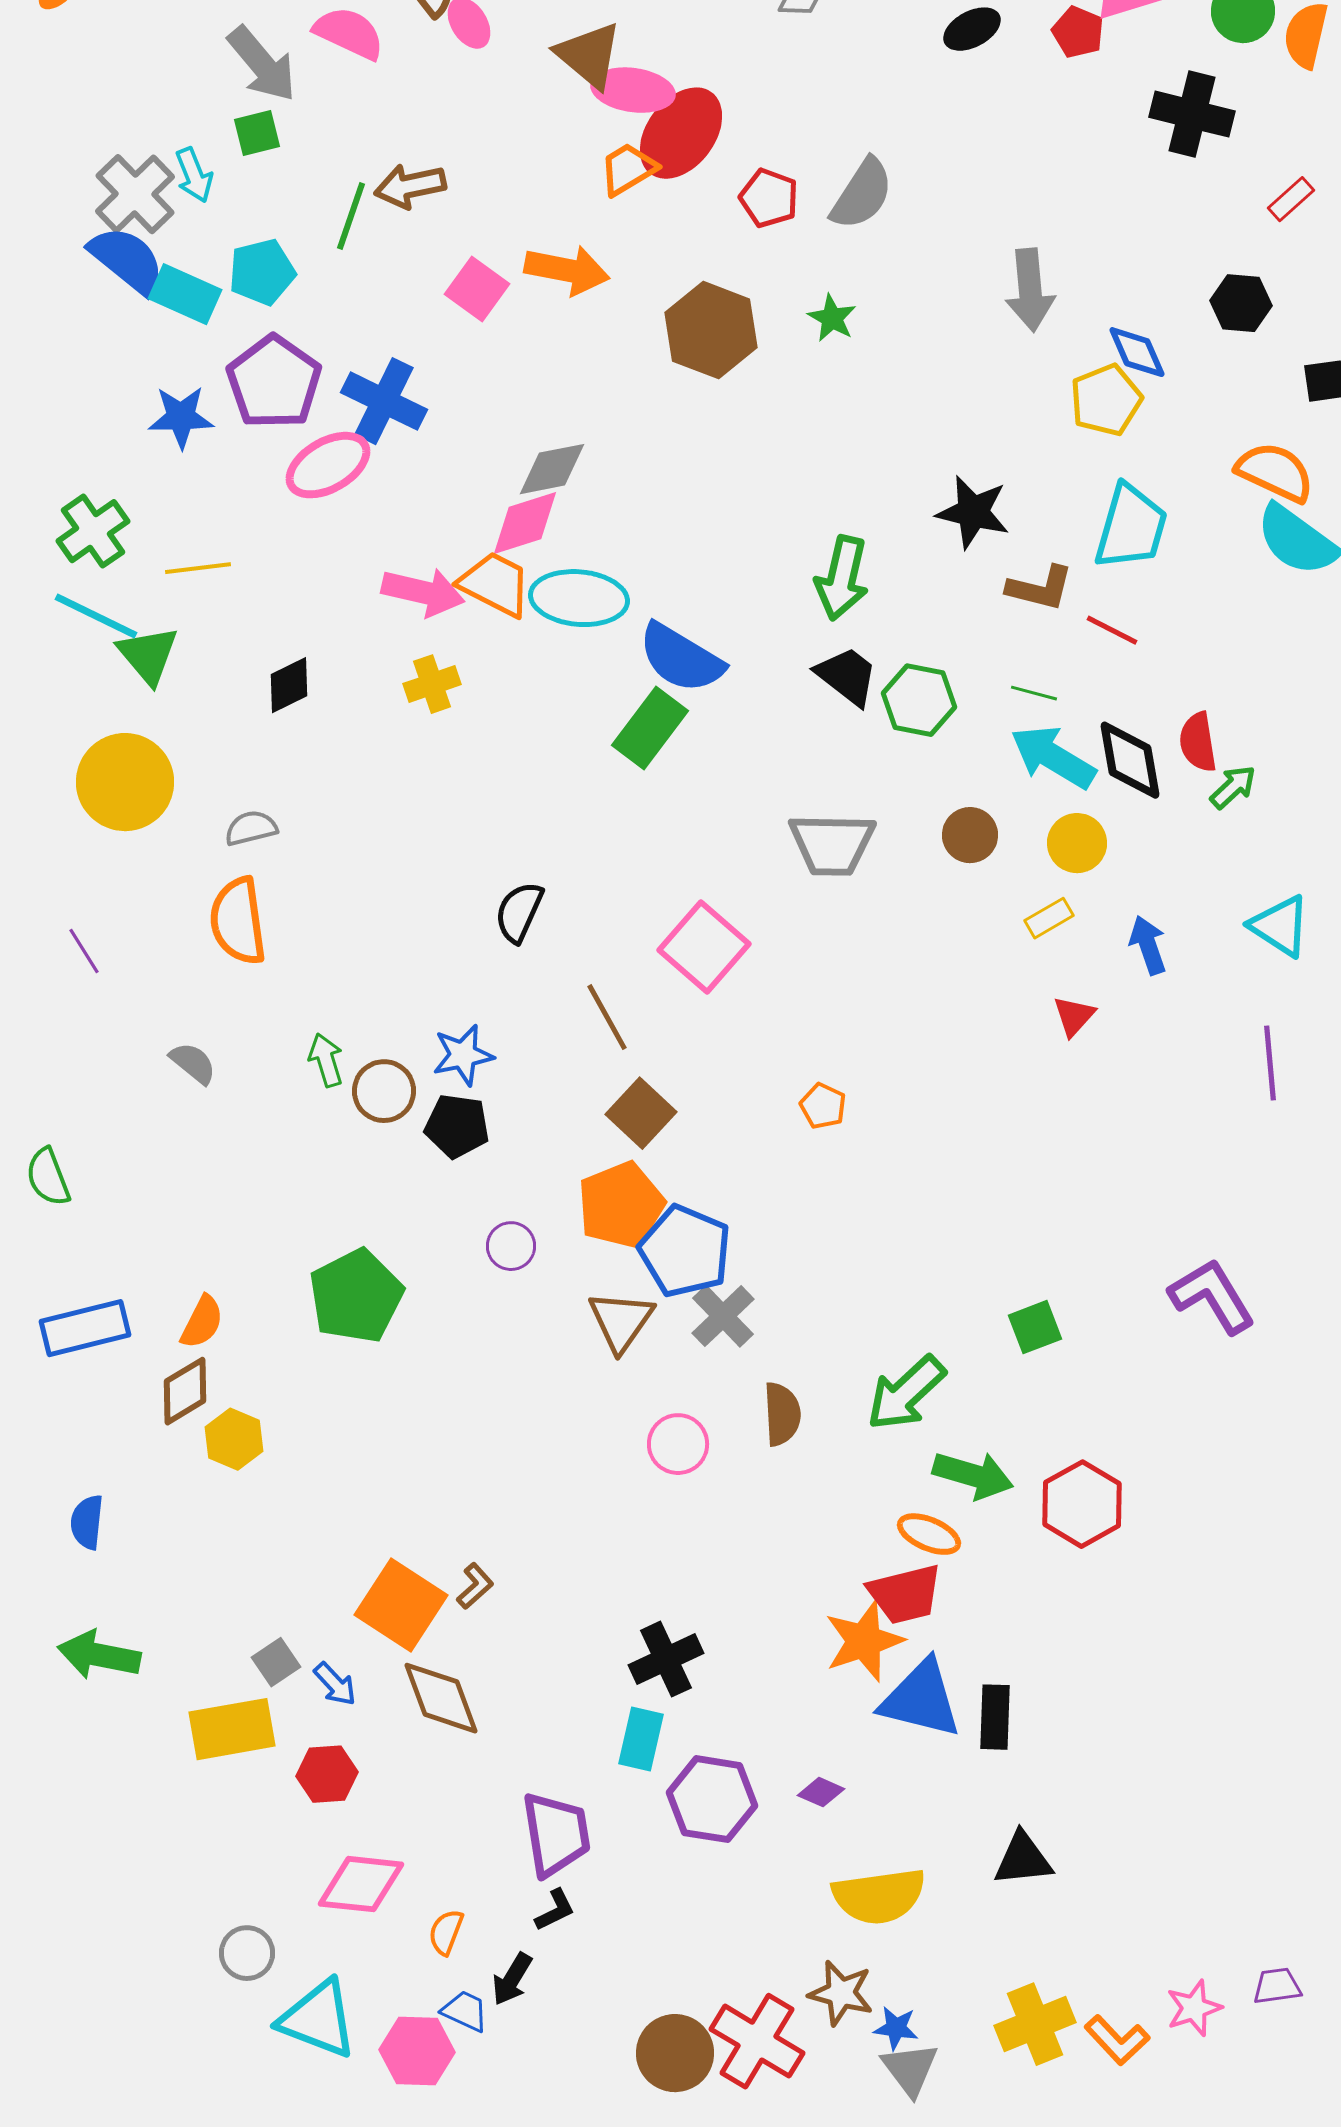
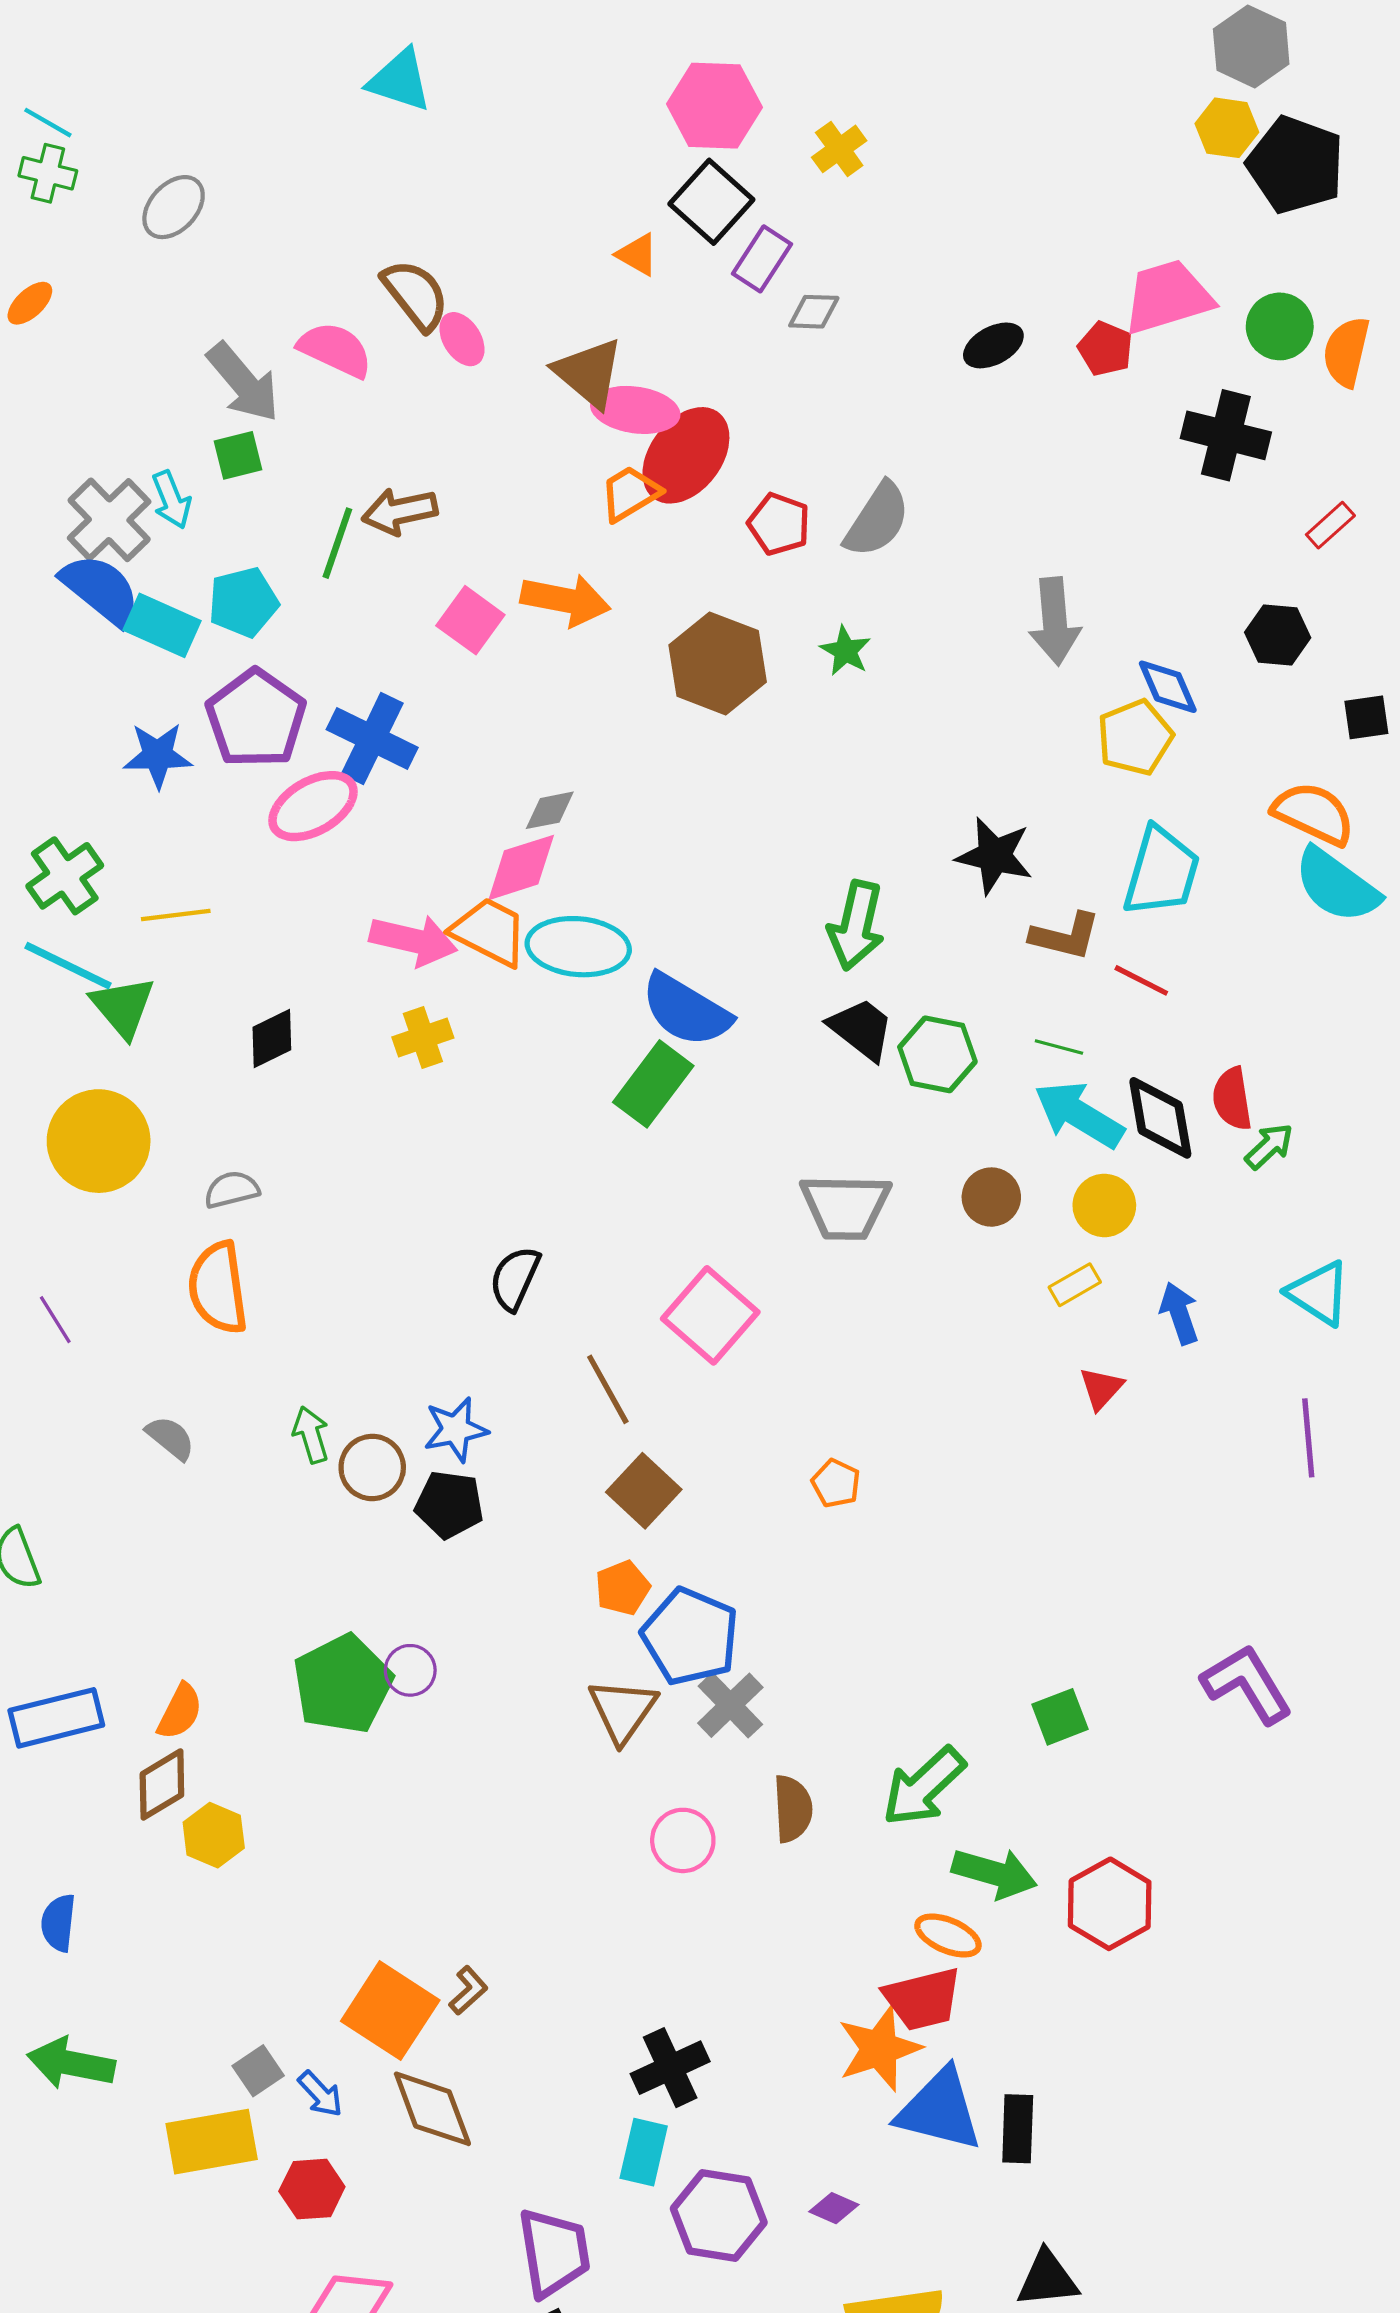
gray diamond: (552, 469) -> (550, 810), size x0.7
orange pentagon: (621, 1205) -> (623, 1588), size x0.6
purple circle: (511, 1246) -> (410, 1670), moved

